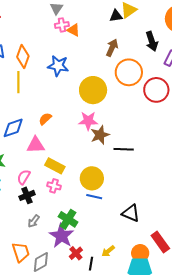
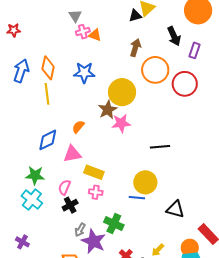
brown star: (100, 135) -> (108, 110), moved
yellow circle: (92, 178) -> (145, 182), moved
purple star: (61, 236) -> (93, 241), moved

